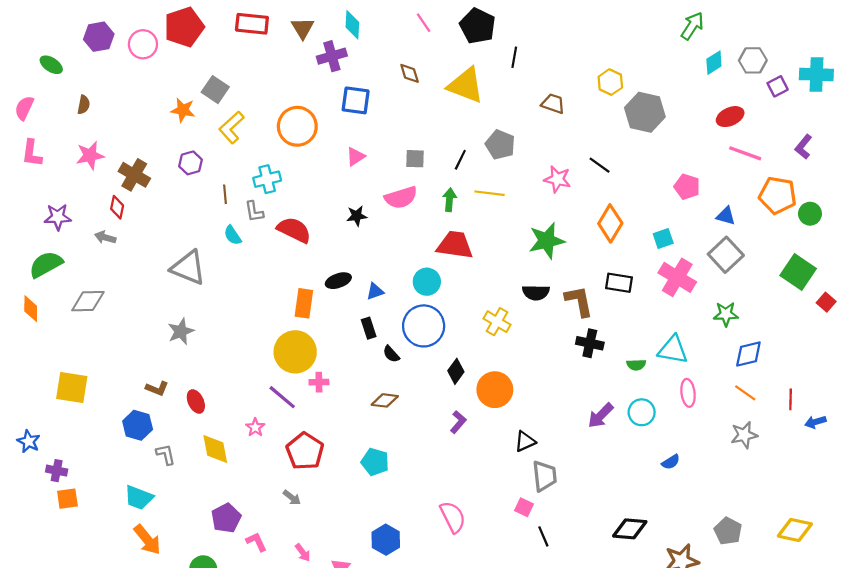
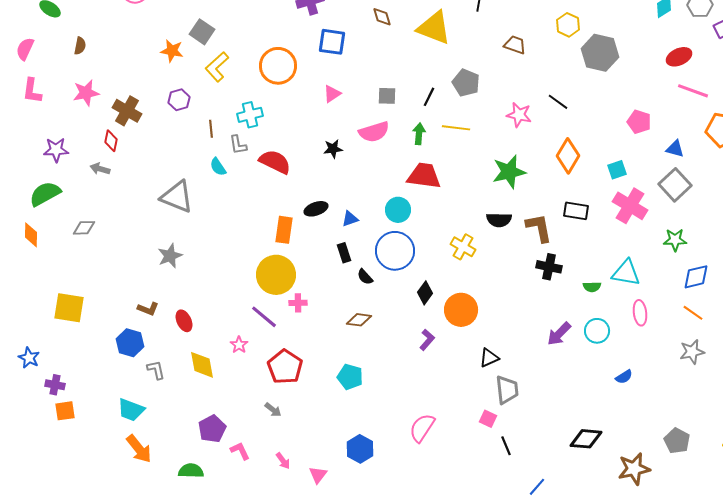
gray diamond: (88, 301) -> (84, 228), size x0.7
pink semicircle: (453, 517) -> (422, 428), turned -120

